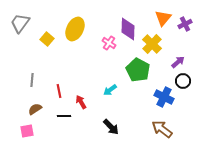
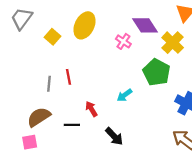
purple diamond: (128, 29) -> (145, 25), turned -35
gray line: (32, 80) -> (49, 84), moved
red line: (59, 91) -> (68, 77), moved
brown semicircle: (35, 109) -> (39, 117), size x1.5
black arrow: (111, 127) -> (114, 136), moved

